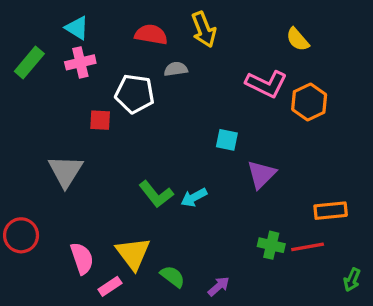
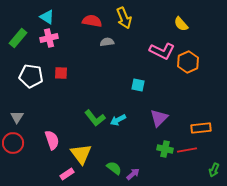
white pentagon: (135, 94) -> (31, 76), moved
gray triangle: (65, 171) -> (17, 117), moved, size x0.6
purple triangle: (261, 174) -> (159, 118), moved
pink semicircle: (82, 258) -> (52, 140), moved
green semicircle: (173, 276) -> (114, 168), moved

